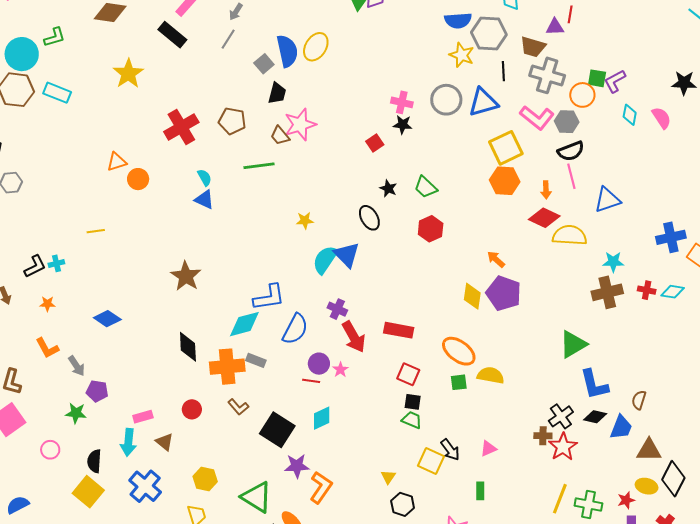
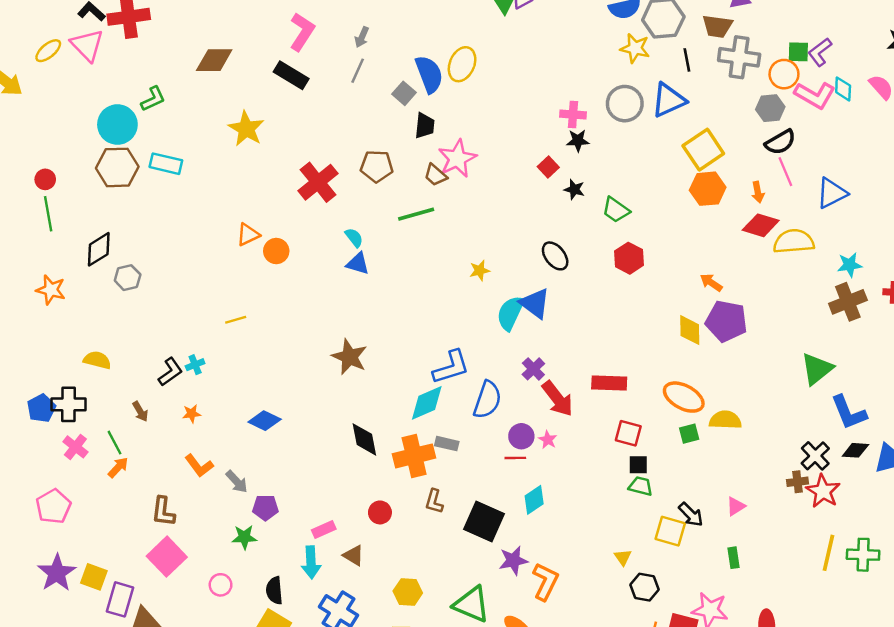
pink L-shape: (537, 118) -> (815, 95), moved
black star: (388, 188) -> (574, 189), moved
purple cross: (337, 309) -> (533, 369), turned 30
brown L-shape: (238, 407) -> (434, 501), turned 65

